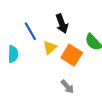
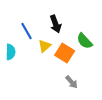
gray arrow: (67, 87) -> (72, 82), moved

